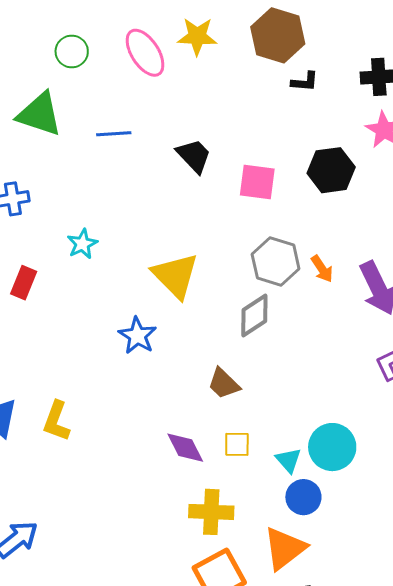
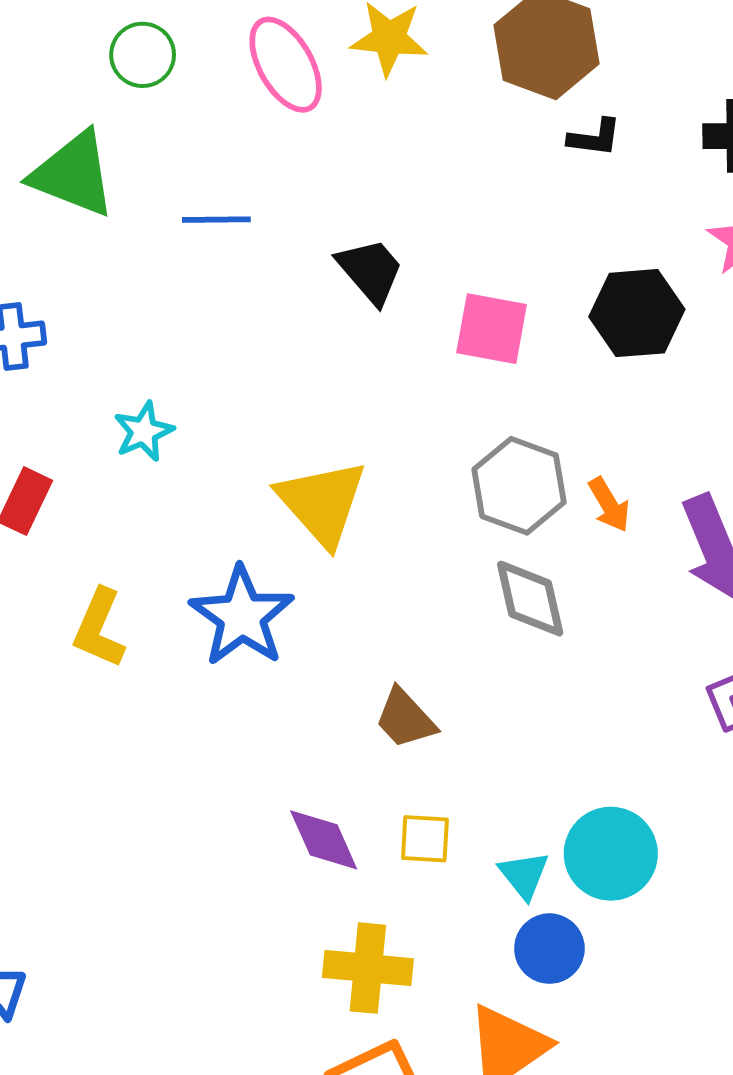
gray diamond: (254, 316) -> (530, 599), moved, turned -72
blue star: (137, 336) -> (242, 616), size x1.4
yellow L-shape: (56, 421) -> (99, 628), moved

